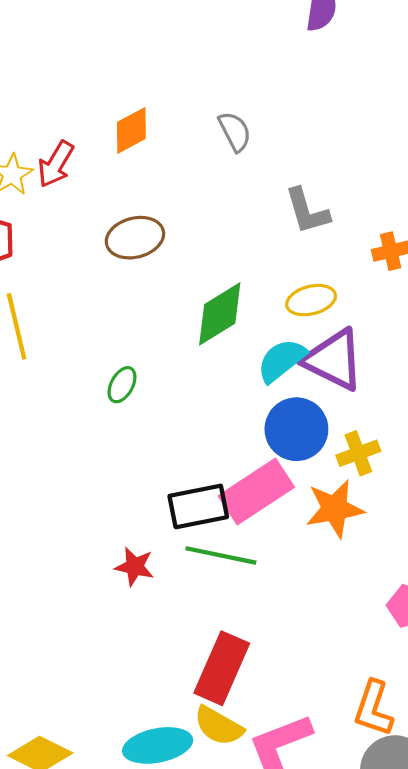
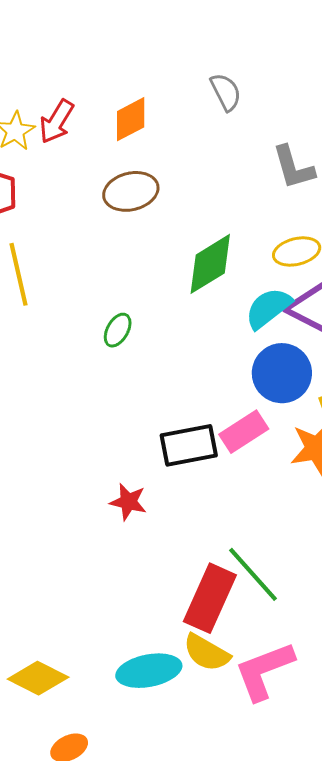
orange diamond: (131, 130) -> (131, 119), moved
pink rectangle: (256, 491) -> (244, 432), size x0.7
green line: (221, 555) -> (253, 574), moved, turned 36

